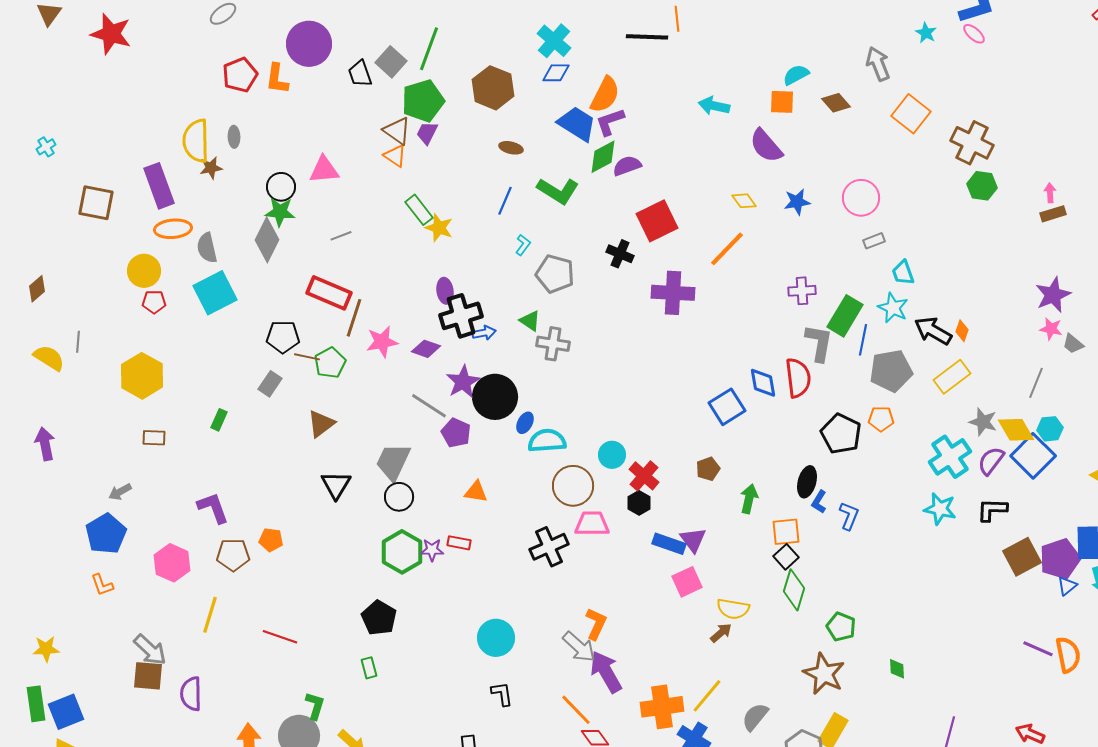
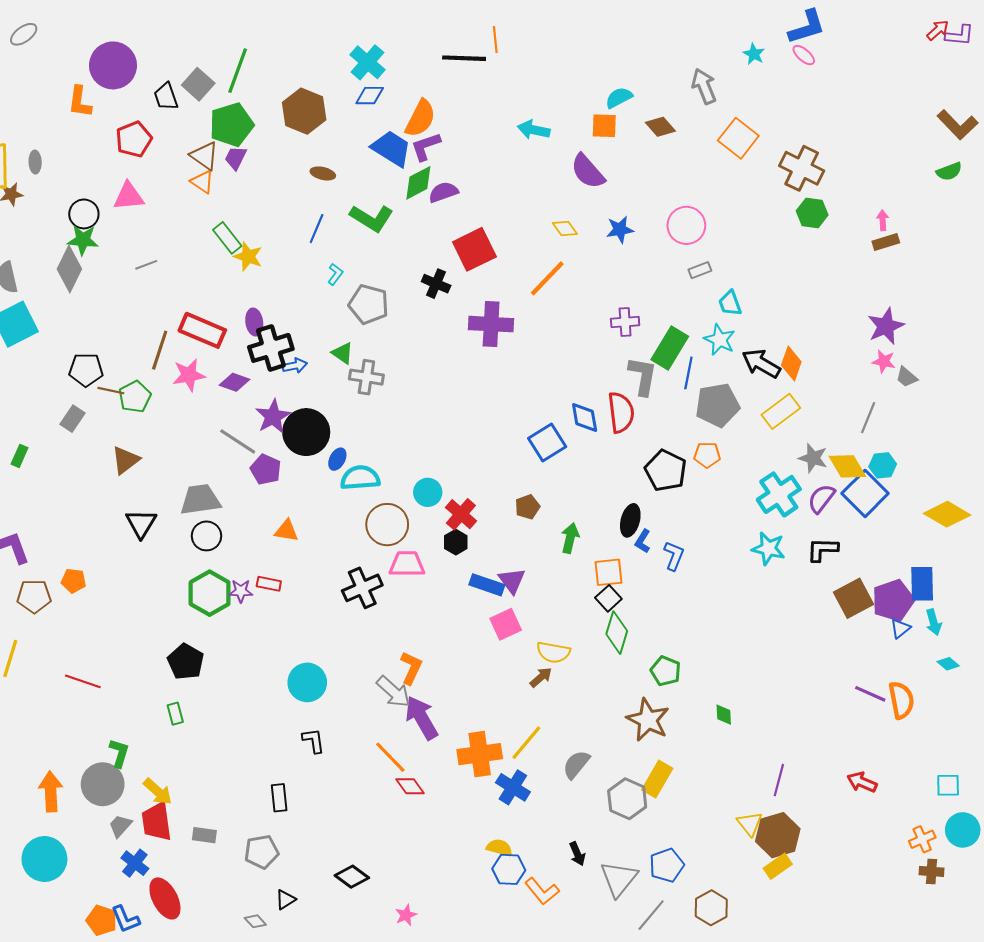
red pentagon: (240, 75) -> (134, 139), moved
red rectangle: (329, 293) -> (202, 330), moved
orange diamond: (962, 331) -> (791, 364), size x1.5
gray trapezoid: (393, 462) -> (200, 500), turned 57

